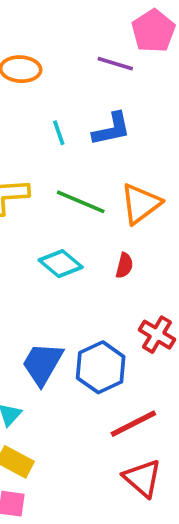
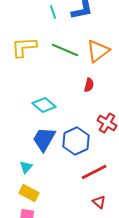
cyan diamond: (61, 264) -> (44, 105), moved
red triangle: (142, 478) -> (99, 202), size x0.6

